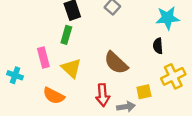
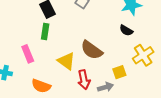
black semicircle: (158, 46) -> (126, 30), turned -48
yellow triangle: (71, 68) -> (66, 61), moved

